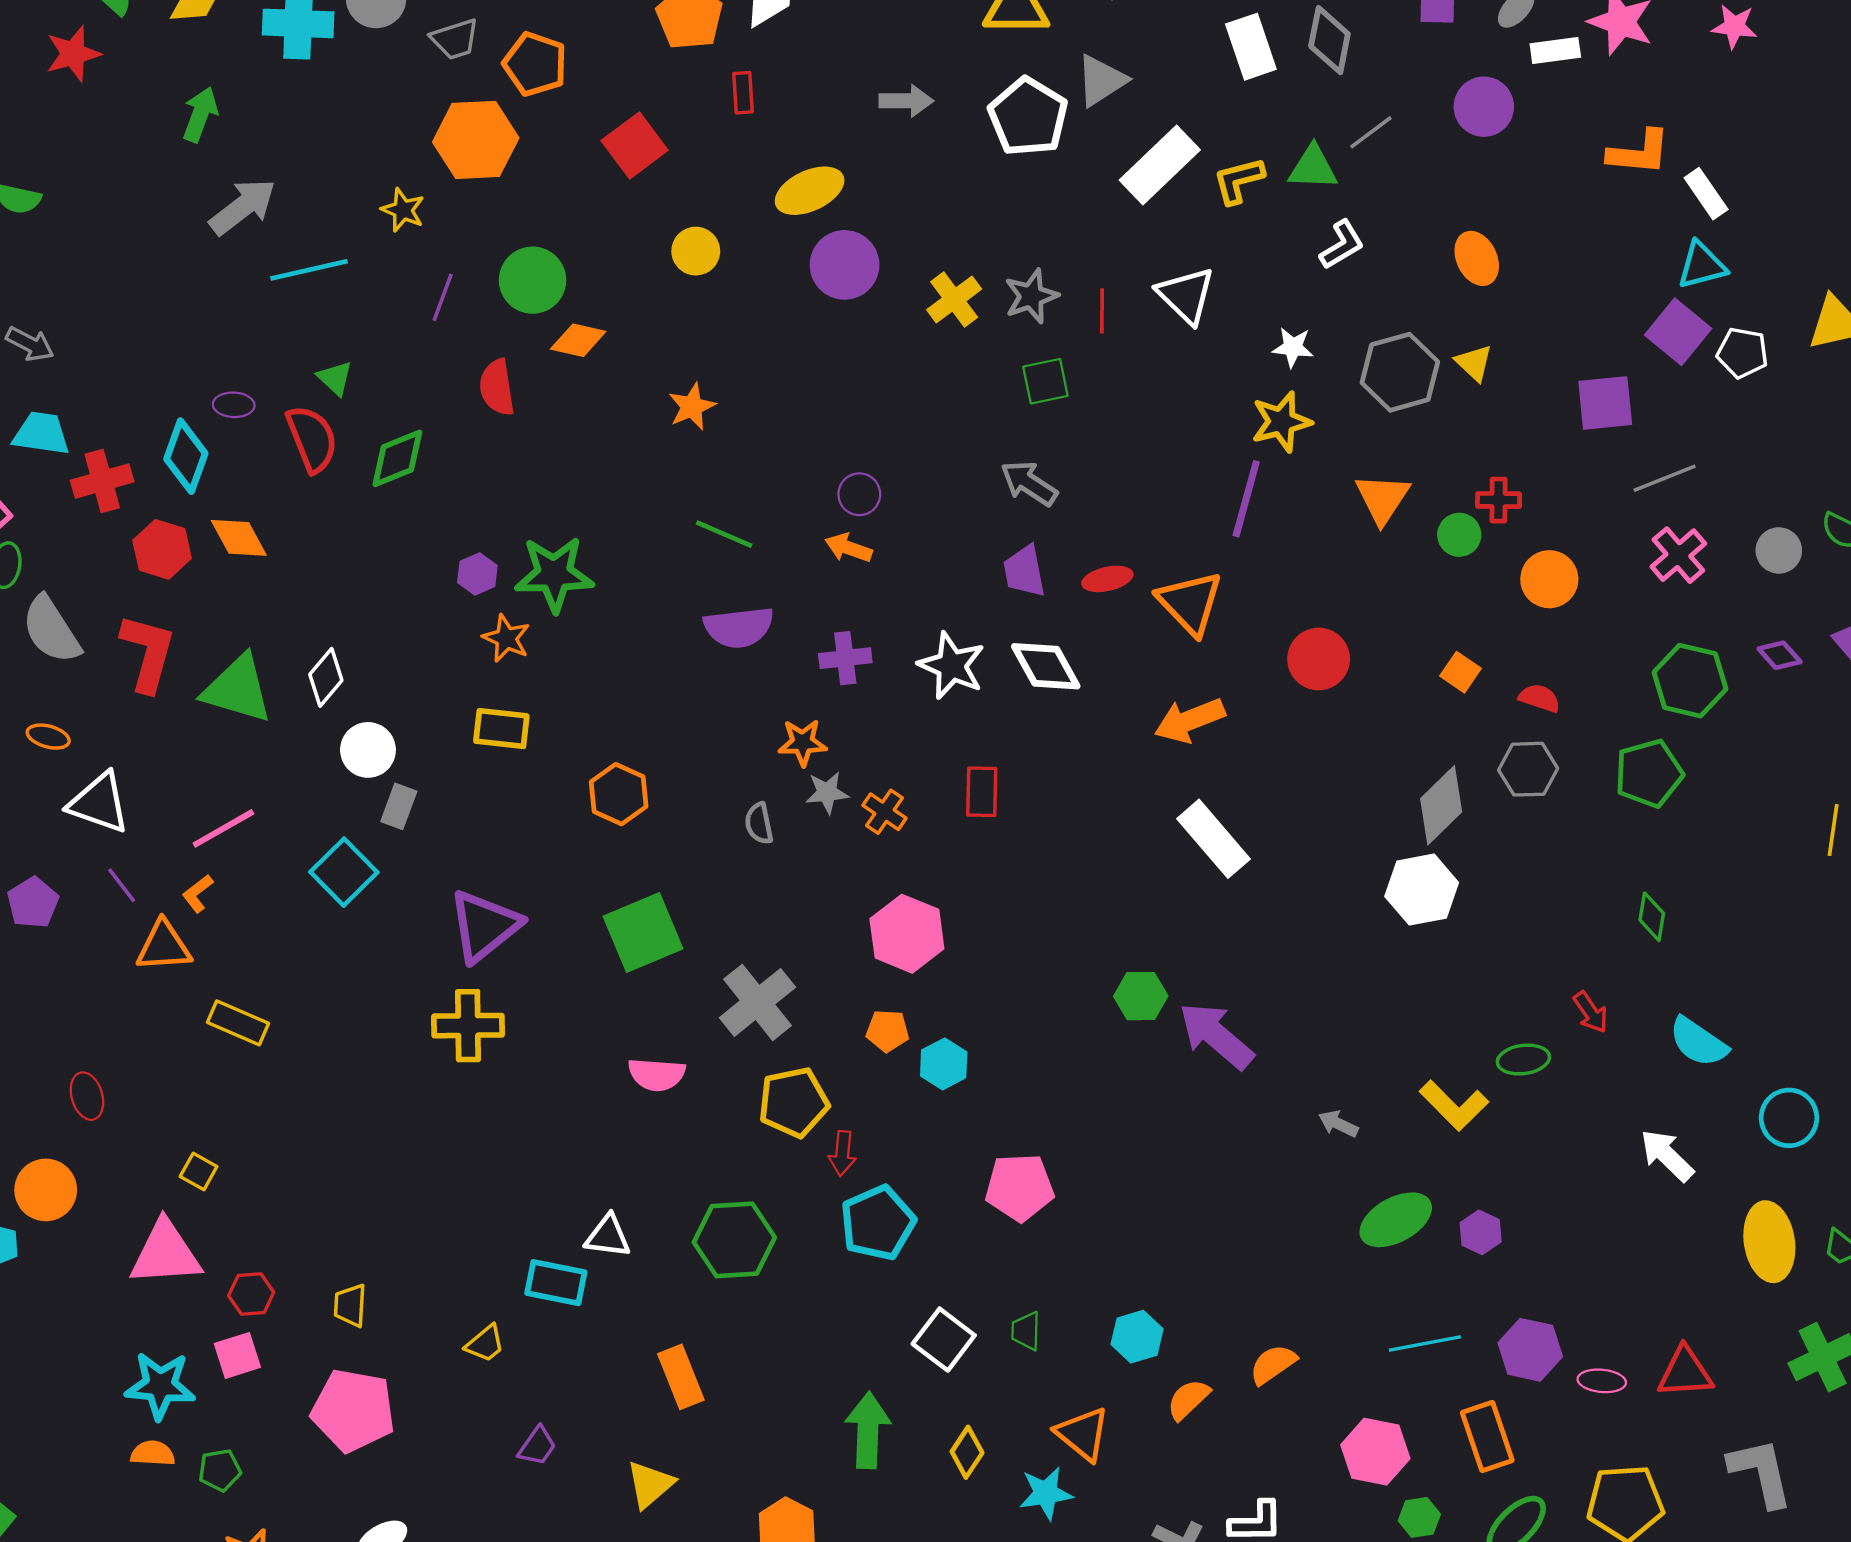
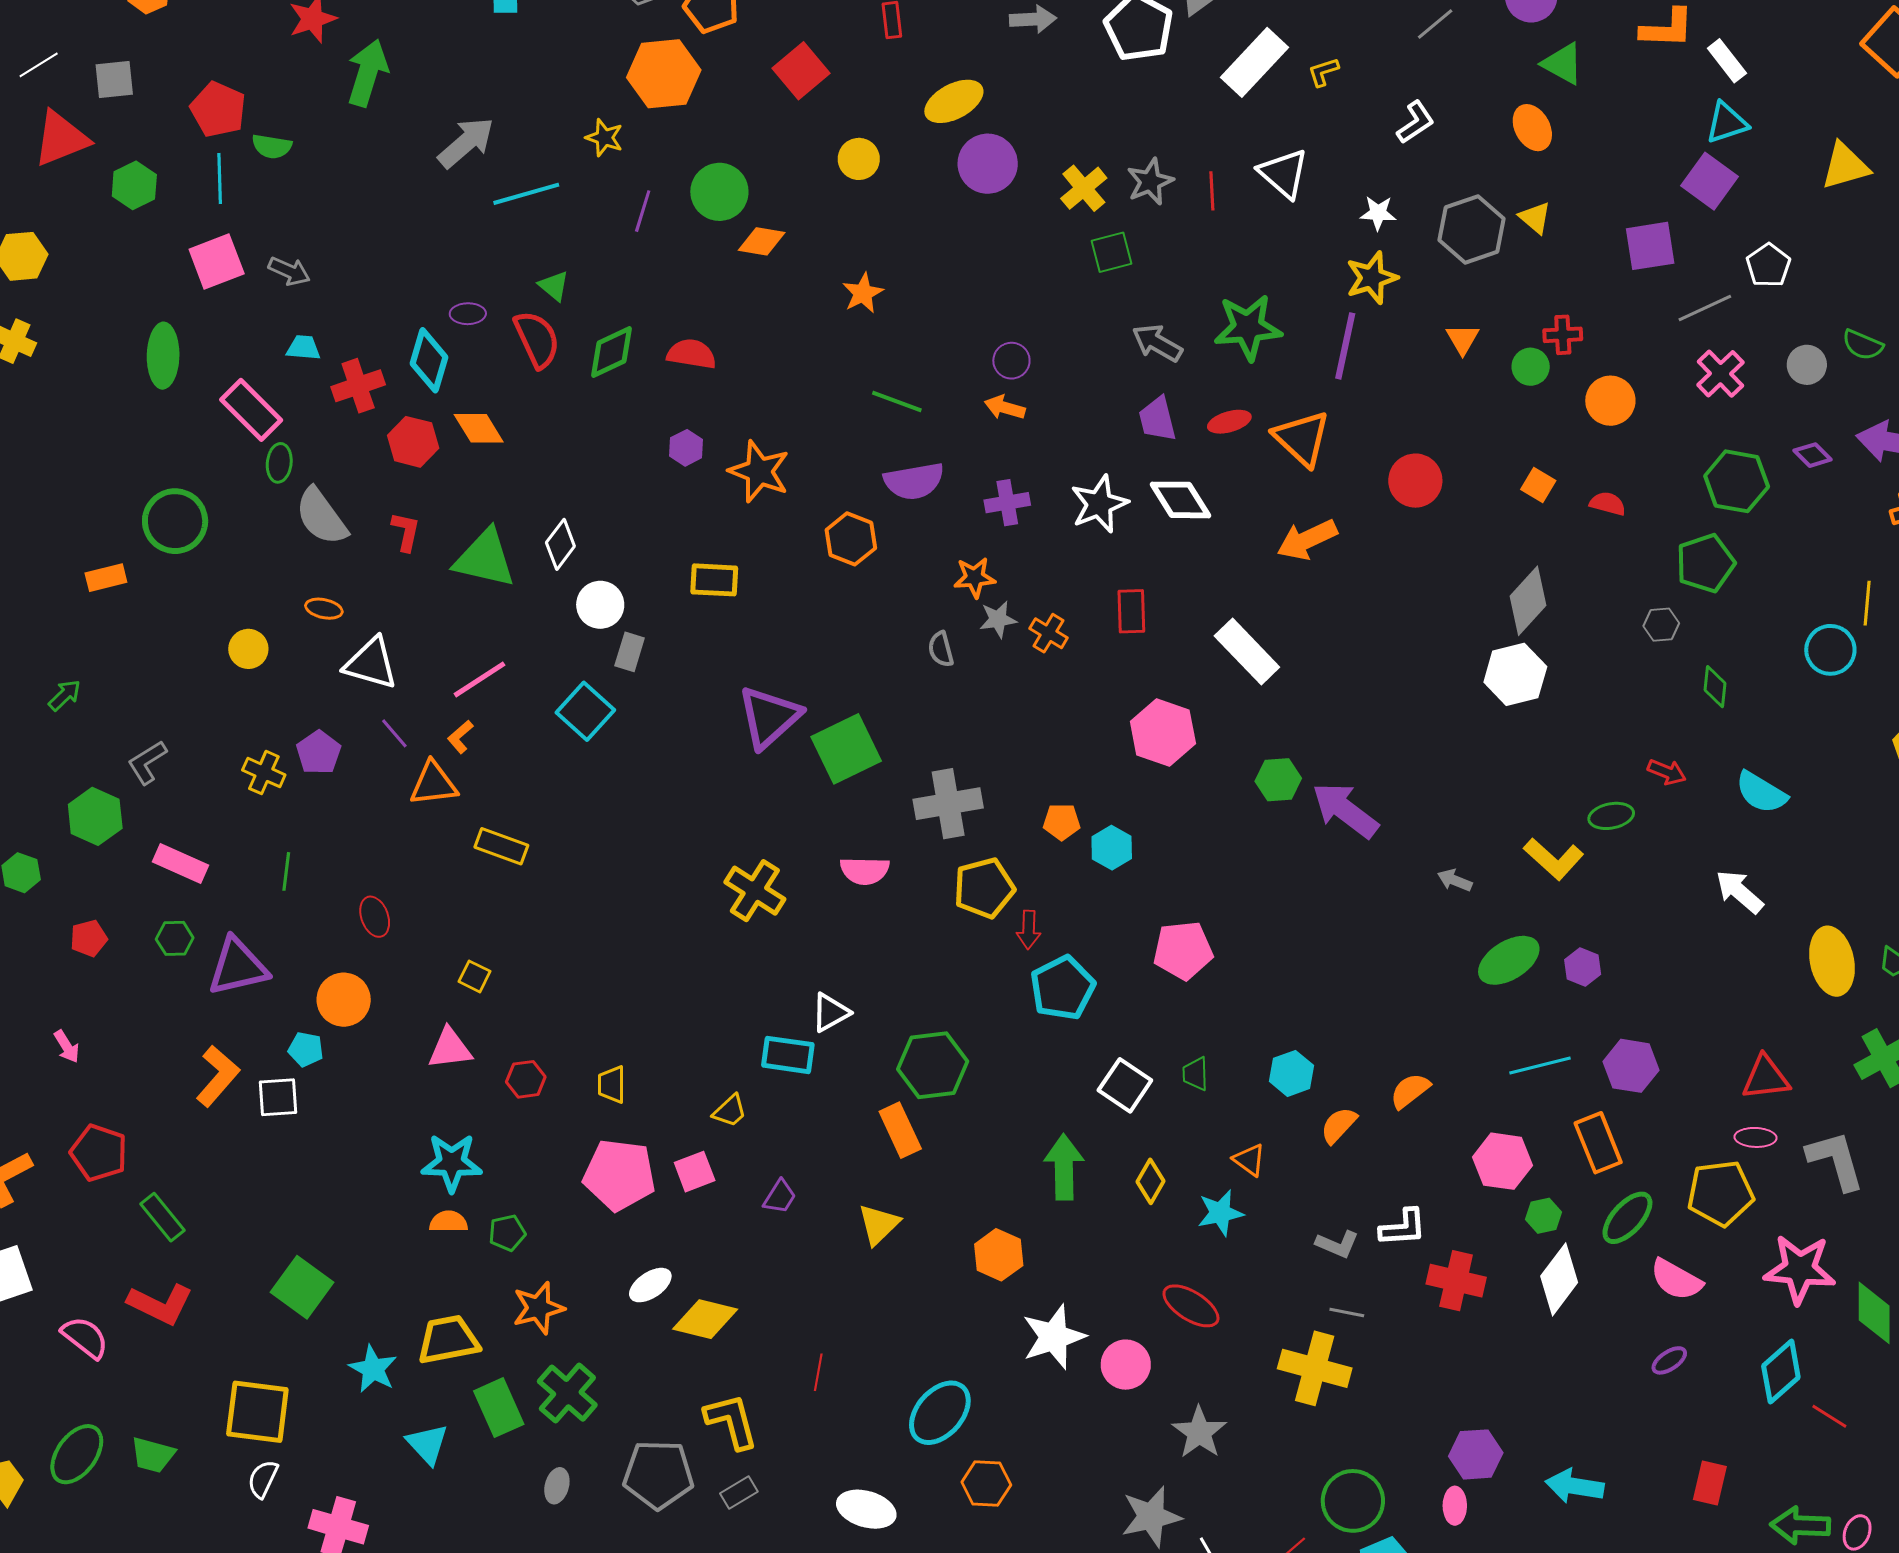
green arrow: (200, 114) -> (368, 73), moved, size x1.4
green triangle: (1313, 168) -> (1563, 64), moved, turned 30
yellow L-shape: (1239, 180) -> (1323, 72), size x0.7
white pentagon: (1742, 353) -> (1768, 265), moved, turned 30
green square: (1045, 381) -> (1111, 252), moved
red semicircle: (497, 387) -> (691, 354), moved, turned 111
cyan trapezoid: (41, 433) -> (303, 348), size x0.7
orange triangle: (1382, 499) -> (1463, 339), size x0.7
green star: (554, 574) -> (1248, 327), moved
orange star: (506, 638) -> (759, 471), moved, size x1.5
red L-shape: (148, 653) -> (406, 532), size x0.6
white star: (952, 666) -> (1099, 504), turned 30
gray hexagon: (1528, 769) -> (1661, 625), moved, size x0.7
orange hexagon: (619, 794) -> (851, 539), moved
white rectangle: (1214, 839) -> (1247, 651), moved
purple triangle: (484, 926) -> (769, 717), moved
pink hexagon: (907, 934) -> (1163, 732), moved
gray cross: (757, 1002) -> (948, 804), turned 32
red arrow: (1591, 1012) -> (1667, 772), turned -30
yellow cross: (468, 1026) -> (755, 891), moved, turned 36
cyan circle: (1789, 1118) -> (1830, 650), moved
white triangle: (608, 1236) -> (830, 1012), turned -33
green hexagon: (734, 1240) -> (933, 1065), moved
pink triangle: (165, 1253) -> (450, 1049), size x0.7
pink square: (237, 1355) -> (695, 1172), moved
pink ellipse: (1602, 1381) -> (1755, 1137), moved
orange triangle: (1083, 1434) -> (1249, 1160), size x0.7

